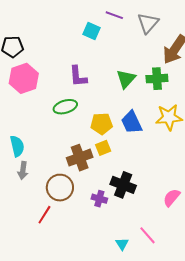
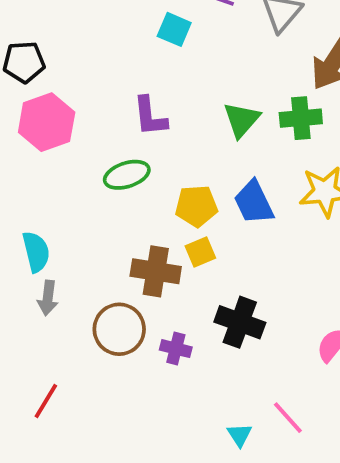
brown cross: (80, 158) -> (156, 271), turned 30
purple cross: (99, 199) -> (176, 349), moved
red line: (44, 215) -> (46, 401), moved

